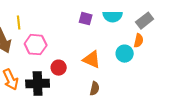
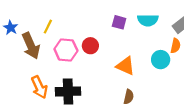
yellow line: (19, 23) -> (48, 27), turned 32
red circle: (59, 68) -> (90, 46), moved

